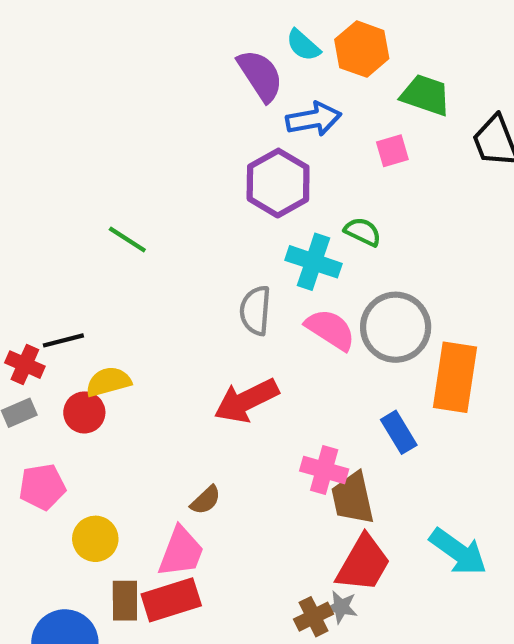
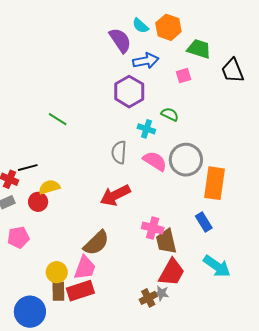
cyan cross: (314, 262) -> (146, 129), size x0.7
blue rectangle: (399, 432) -> (204, 222), moved
brown semicircle: (206, 500) -> (96, 243), size x1.8
yellow circle: (95, 539) -> (57, 272), moved

